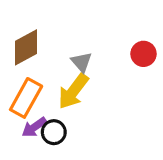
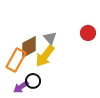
brown diamond: (26, 47) -> (29, 47), moved
purple arrow: (34, 127) -> (21, 87), moved

